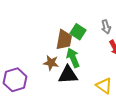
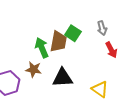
green arrow: (73, 58) -> (42, 48), moved
brown star: (51, 63) -> (34, 69), moved

